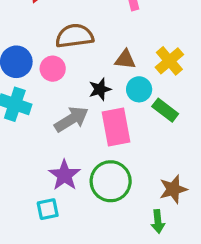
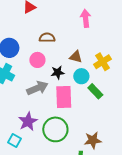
brown semicircle: (74, 36) -> (47, 38), size x0.7
pink circle: (53, 69) -> (37, 60), moved
cyan square: (48, 209) -> (15, 141), turned 32

